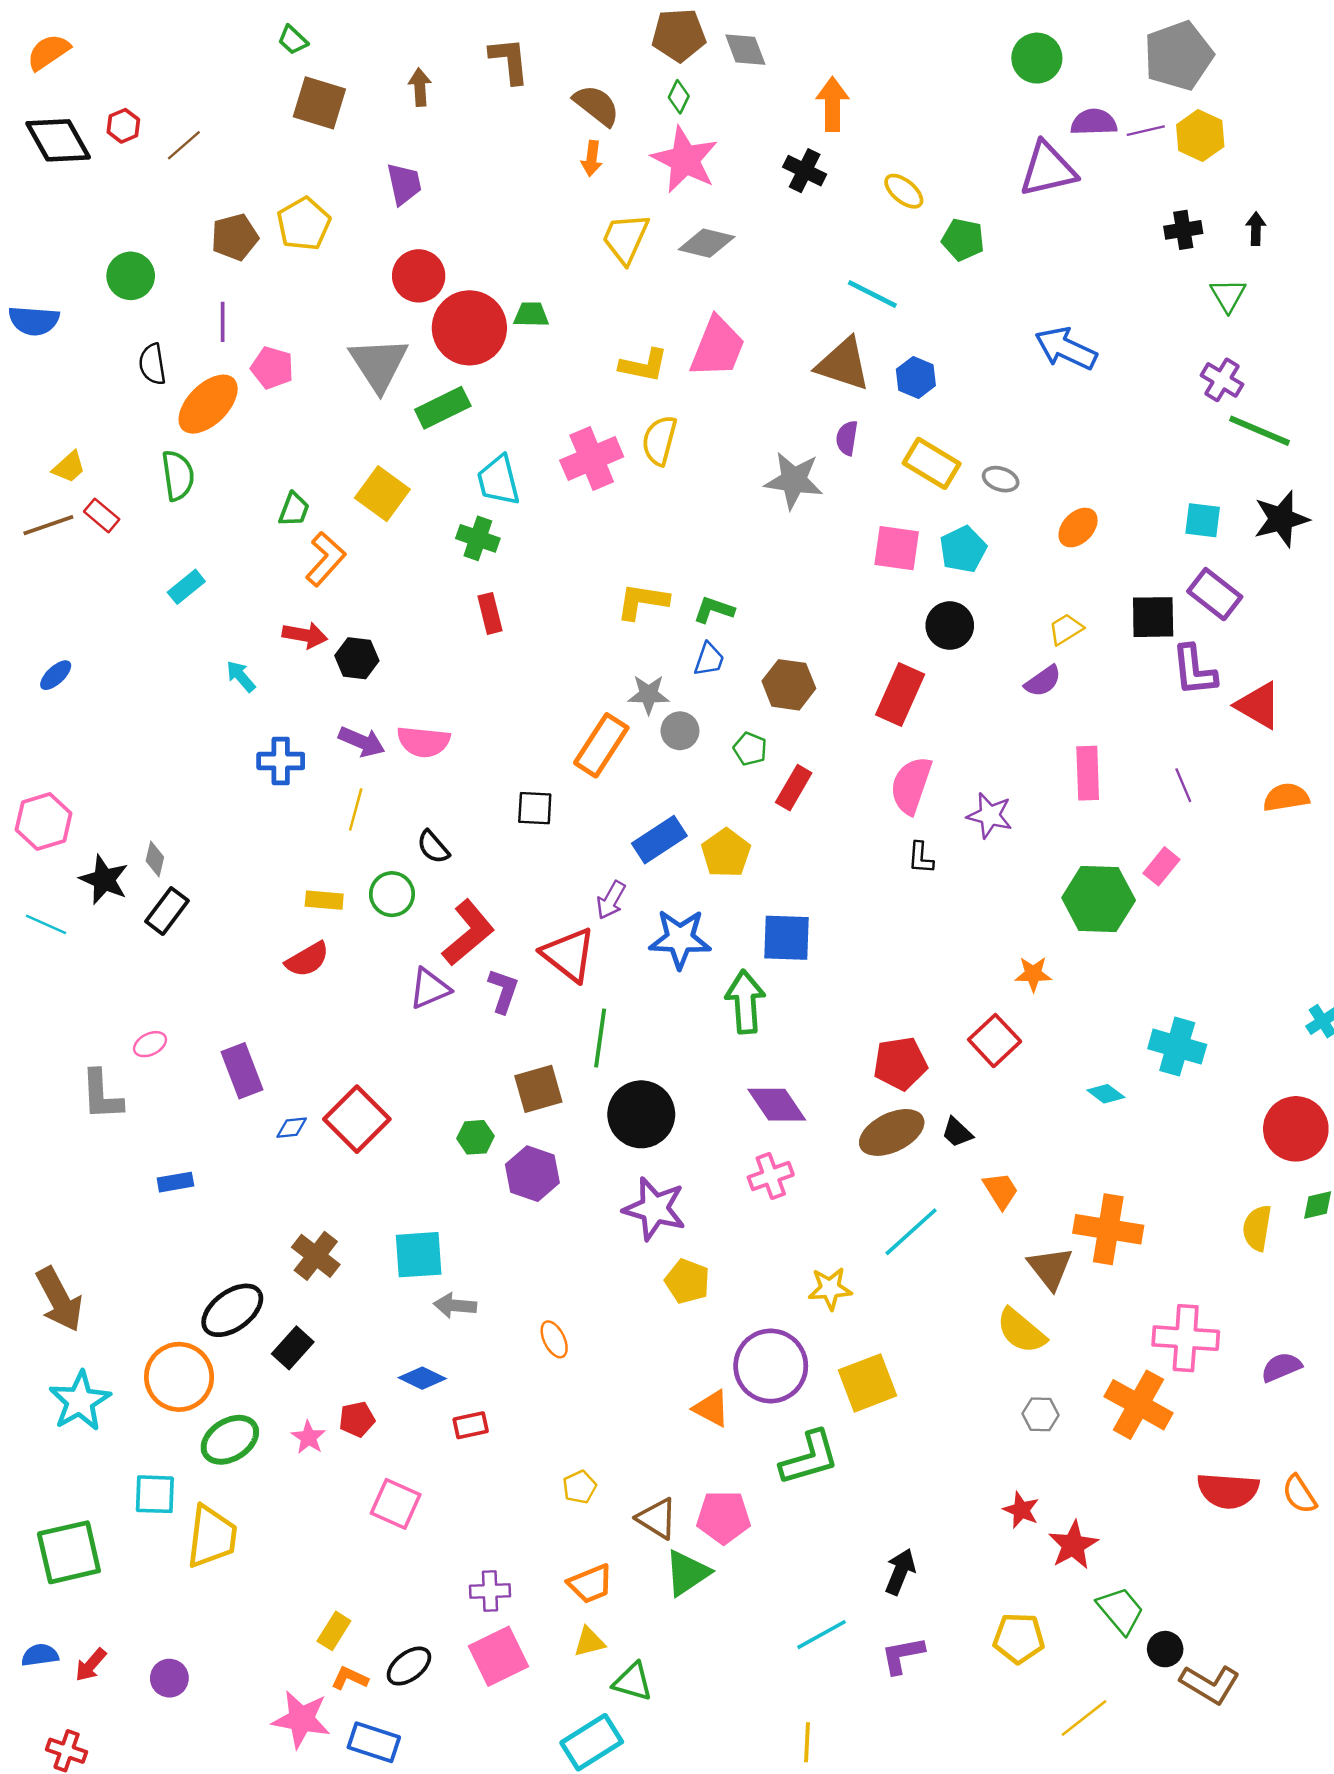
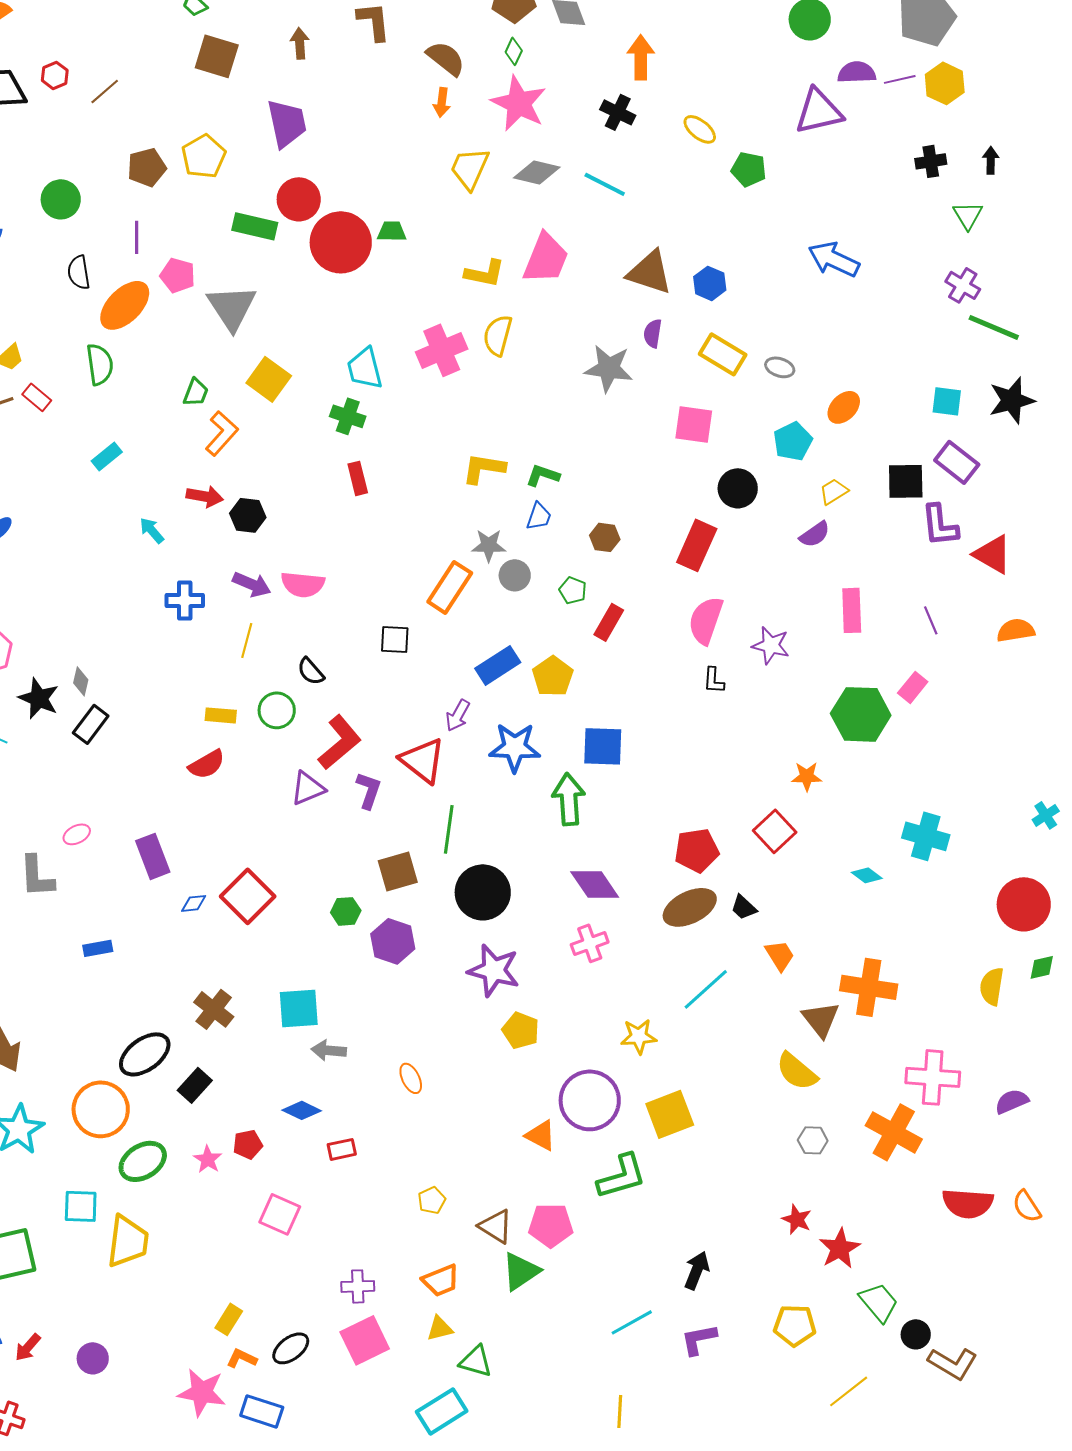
purple trapezoid: (404, 184) -> (287, 123), size x1.4
cyan line: (872, 294) -> (605, 184), moved
gray triangle: (379, 364) -> (232, 307), moved
green rectangle: (443, 408) -> (255, 226), moved, turned 39
cyan pentagon: (963, 549) -> (793, 441), moved
brown hexagon: (789, 685) -> (605, 537), size x0.7

